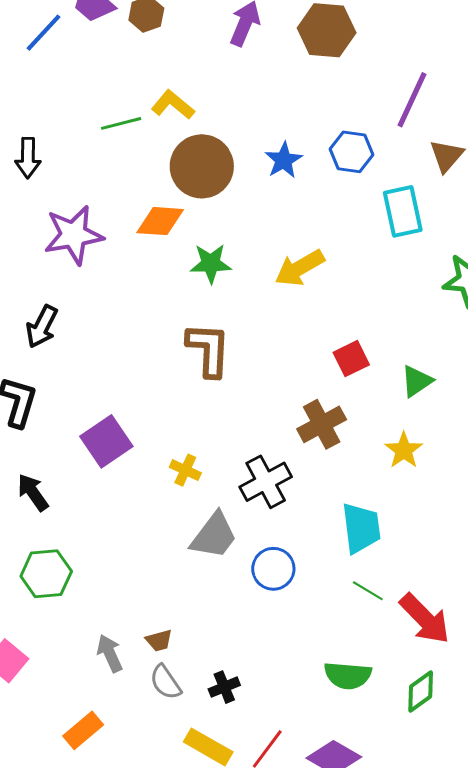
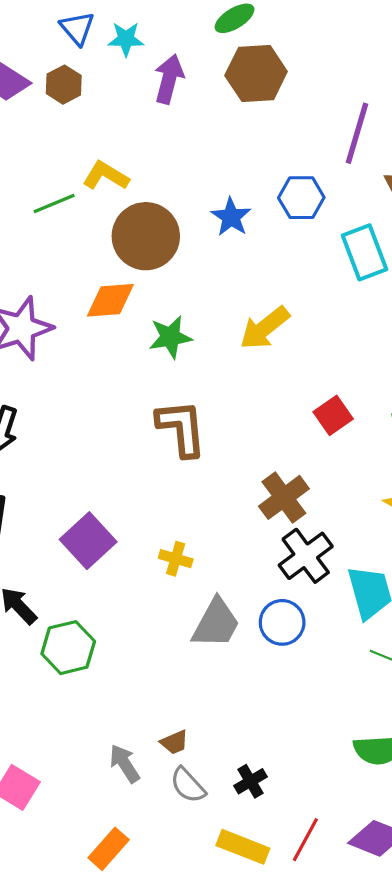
brown cross: (322, 424) -> (284, 497), moved
black cross: (266, 482) -> (306, 556), moved
blue circle: (273, 569) -> (282, 622), moved
green hexagon: (46, 574) -> (68, 648), moved

